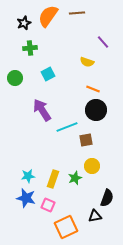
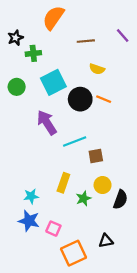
brown line: (77, 13) -> (86, 41), moved
black star: (24, 23) -> (16, 38), moved
purple line: (103, 42) -> (123, 36), moved
cyan square: (48, 74) -> (53, 82), size x1.6
black circle: (96, 110) -> (80, 99), moved
yellow rectangle: (53, 179) -> (63, 183), moved
black semicircle: (107, 198) -> (120, 200), moved

